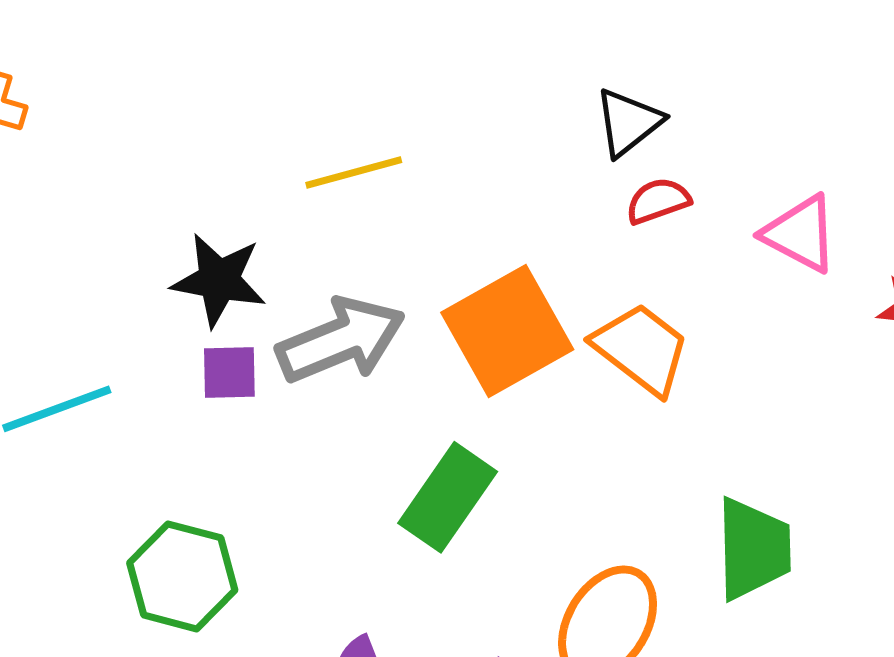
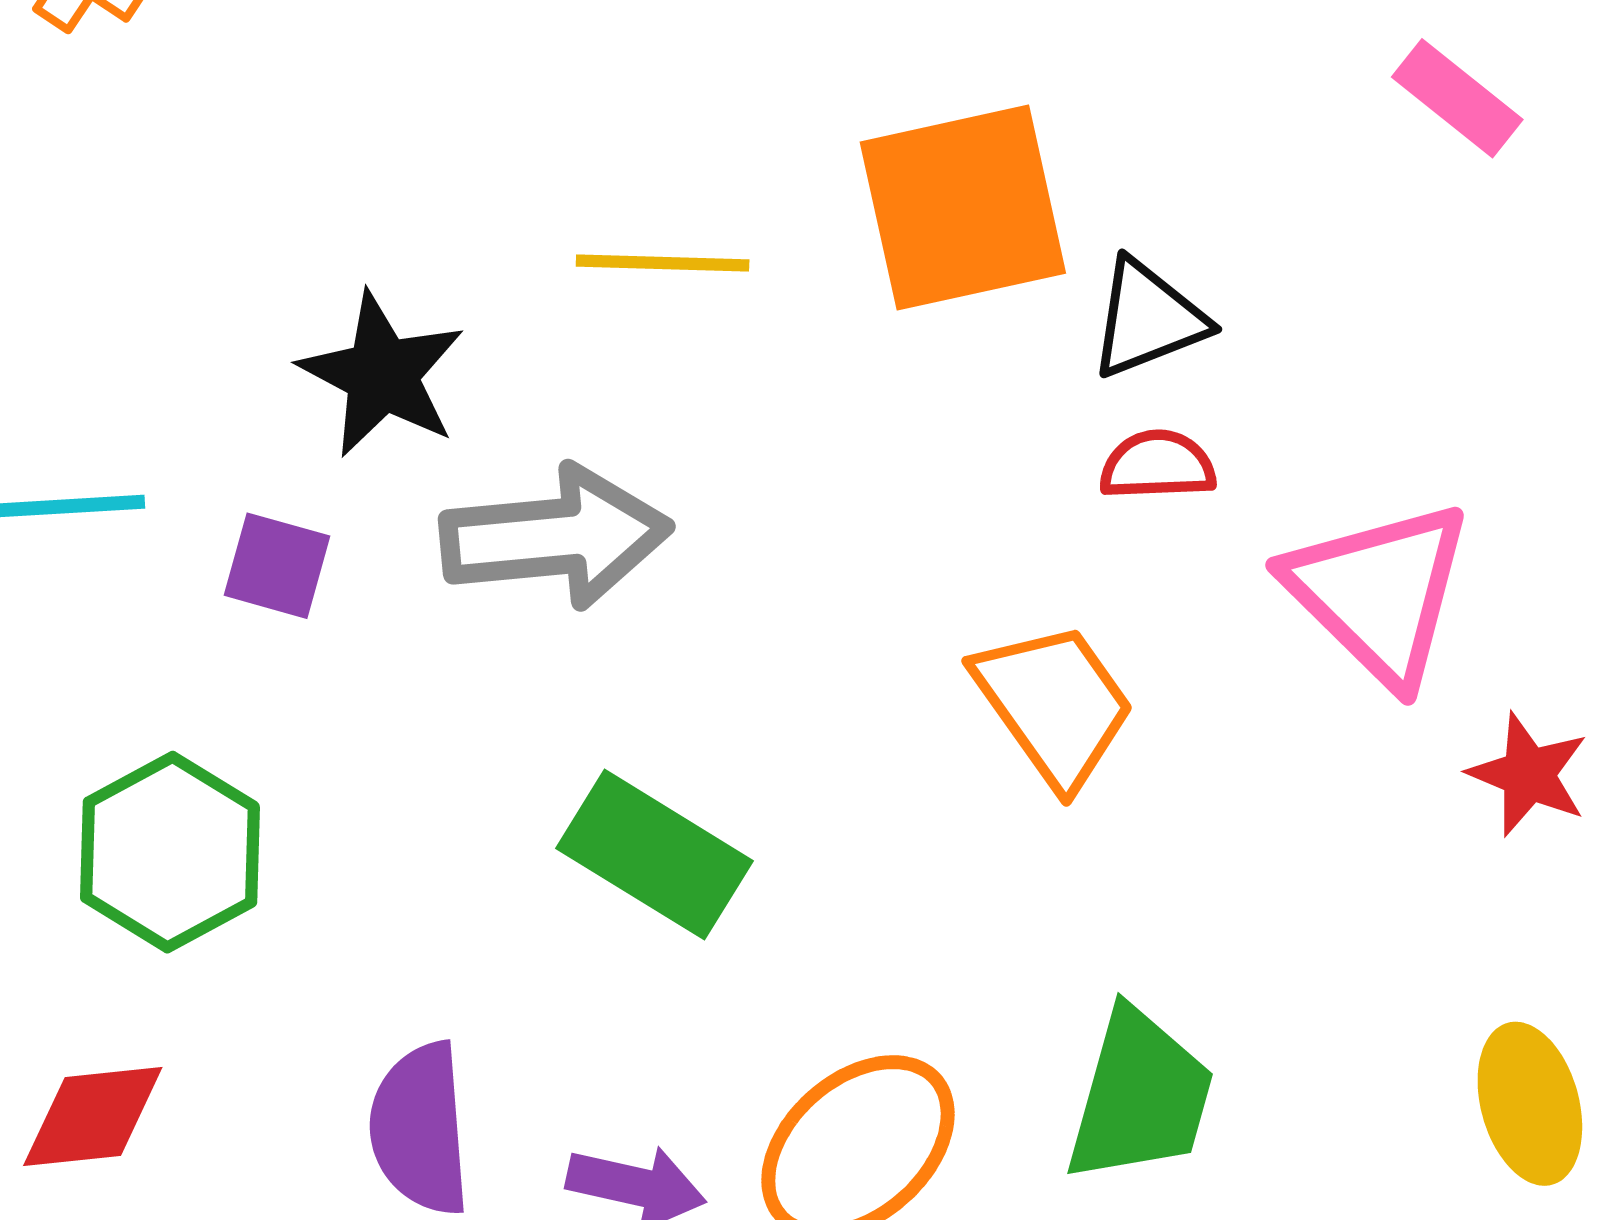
pink triangle: (800, 234) -> (1379, 593), size x1.4
orange square: (507, 331) -> (963, 208), moved
purple square: (229, 373) -> (277, 566), moved
green rectangle: (448, 497) -> (654, 855), turned 70

